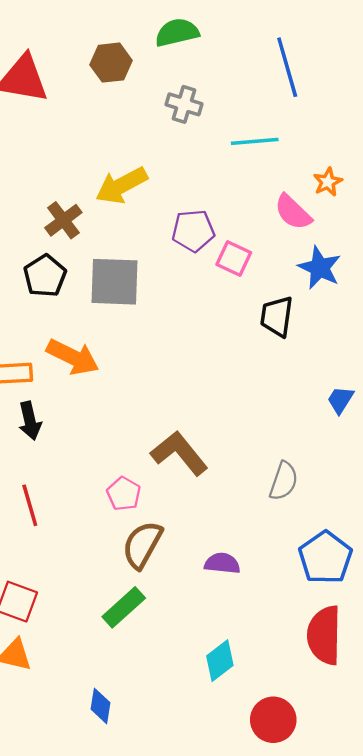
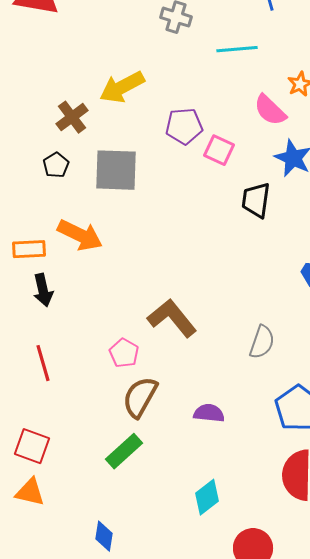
black pentagon: (45, 276) -> (56, 165), size x0.7

